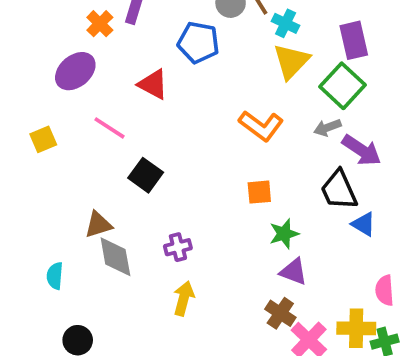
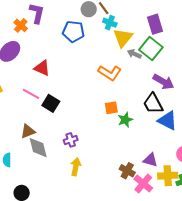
cyan cross: (286, 23) -> (110, 23), moved
red triangle: (153, 84) -> (42, 68), moved
pink line: (109, 128) -> (31, 94), moved
gray arrow: (327, 128) -> (134, 54), moved, turned 48
blue triangle: (364, 224) -> (167, 121), size x1.5
green star: (284, 234) -> (125, 120), moved
purple triangle: (294, 272) -> (150, 160), moved

